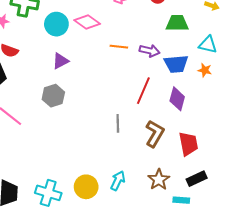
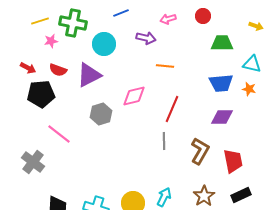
pink diamond: (87, 22) -> (134, 96), moved, turned -50
purple arrow: (150, 51) -> (146, 38), moved
purple triangle: (61, 61) -> (89, 75), moved, size x1.5
red line: (143, 91) -> (172, 109), moved
purple diamond: (177, 99) -> (222, 117), turned 75

